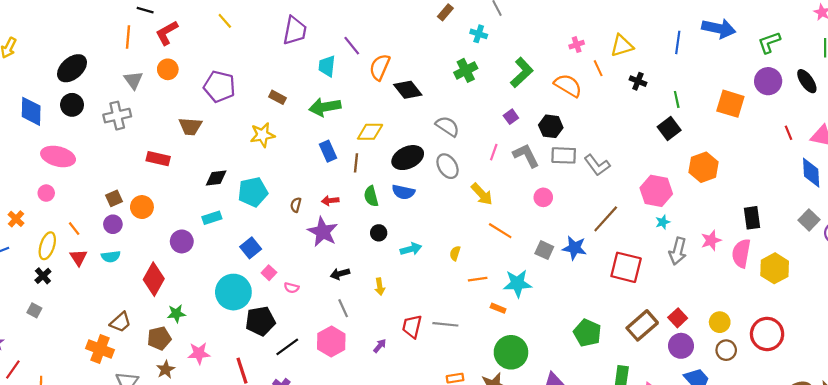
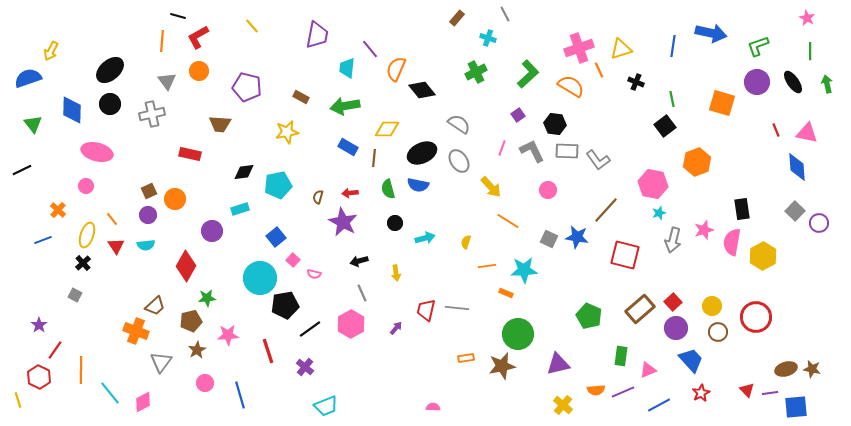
pink cross: (577, 45) -> (579, 48), size x2.0
blue rectangle: (328, 151) -> (348, 147), turned -36

